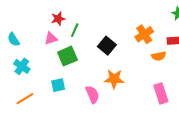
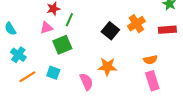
black square: (107, 46) -> (110, 31), moved
orange semicircle: (159, 56) -> (150, 60), moved
cyan square: (58, 85) -> (53, 73), turned 32
orange line: (25, 99) -> (27, 77), moved

